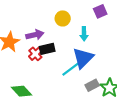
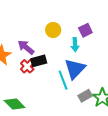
purple square: (100, 11) -> (85, 30), moved
purple arrow: (35, 35) -> (26, 47), turned -126
cyan line: (71, 69) -> (63, 80), turned -72

